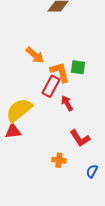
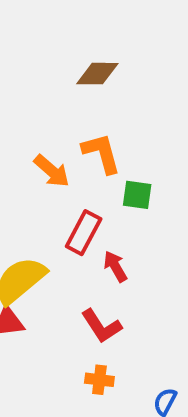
orange L-shape: (60, 72) -> (101, 153), moved
red L-shape: (80, 138) -> (101, 326), moved

